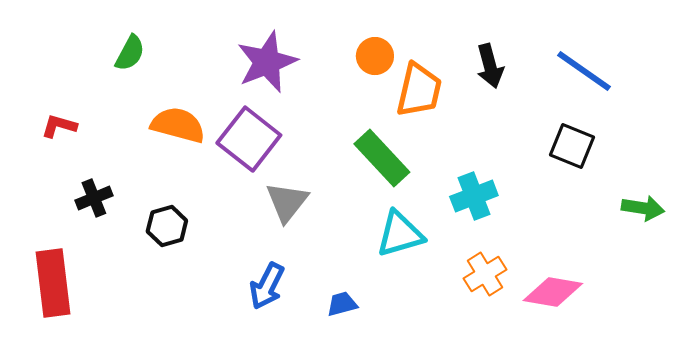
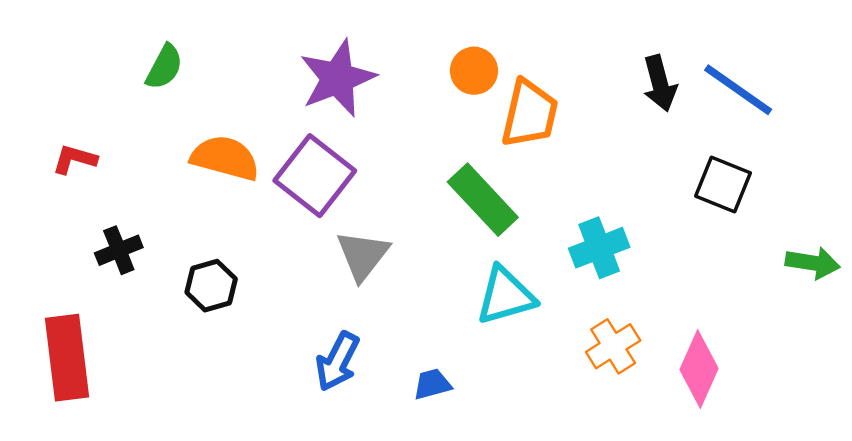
black arrow: (490, 66) -> (660, 83), moved
pink diamond: (553, 292) -> (699, 369), turned -76

